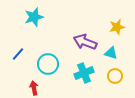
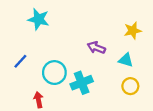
cyan star: (34, 17) -> (39, 19), turned 30
purple arrow: (85, 42) -> (96, 48), size x0.7
cyan cross: (84, 73) -> (82, 83), moved

